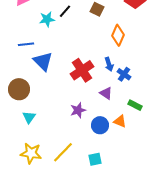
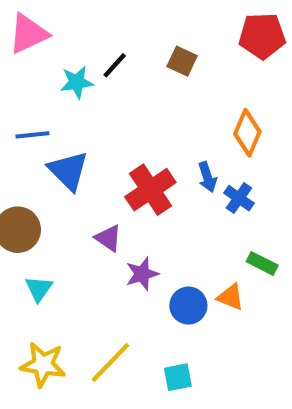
orange diamond: (118, 35) -> (247, 133), moved
purple triangle: (106, 93) -> (108, 238), moved

